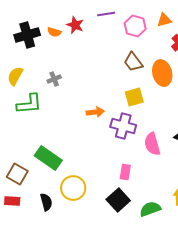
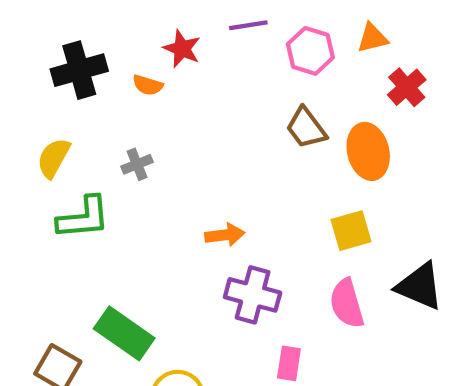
orange semicircle: (54, 32) -> (148, 85), moved
yellow square: (134, 97) -> (351, 231), moved
purple cross: (123, 126) -> (253, 295), moved

